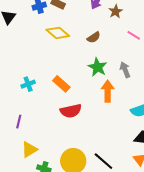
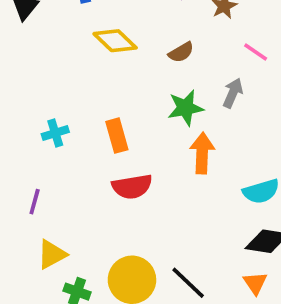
green star: (97, 67) -> (186, 108), turned 30
gray arrow: (125, 70) -> (233, 93), moved, turned 42
orange rectangle: (61, 84) -> (117, 136), turned 30

